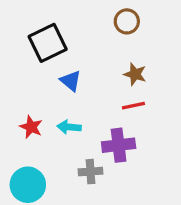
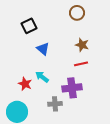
black square: (48, 43) -> (29, 26), size x0.7
red star: (31, 127) -> (25, 84), moved
cyan arrow: (69, 127) -> (42, 77), turned 32

